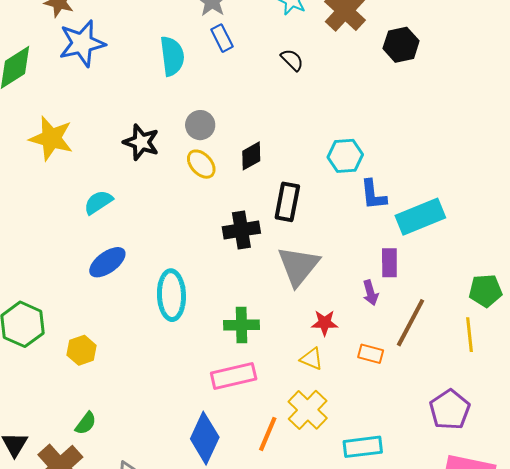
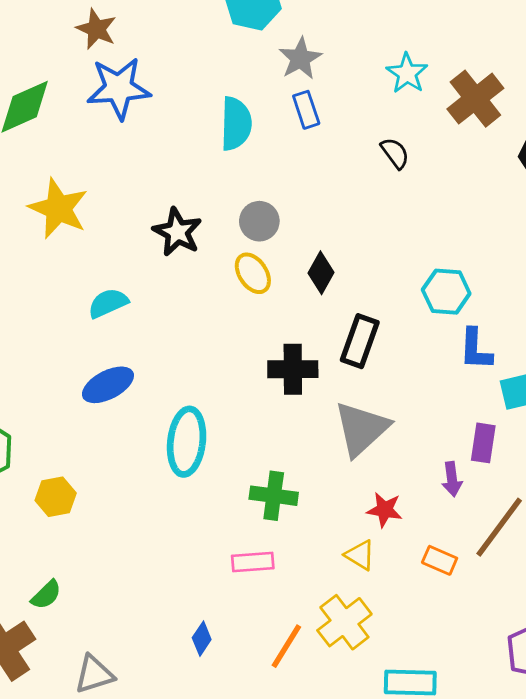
black diamond: (251, 156) -> (321, 273), turned -40
pink rectangle: (234, 376) -> (253, 562), size x0.7
blue diamond: (205, 438) -> (202, 639), size x0.5

